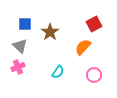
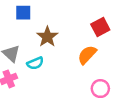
blue square: (25, 24) -> (23, 13), moved
cyan semicircle: (58, 72) -> (35, 63), moved, turned 32

